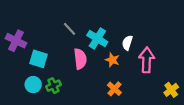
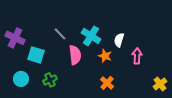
gray line: (70, 29) -> (60, 34), moved
pink arrow: (147, 60) -> (137, 56), size x0.7
cyan circle: (33, 85) -> (21, 79), moved

